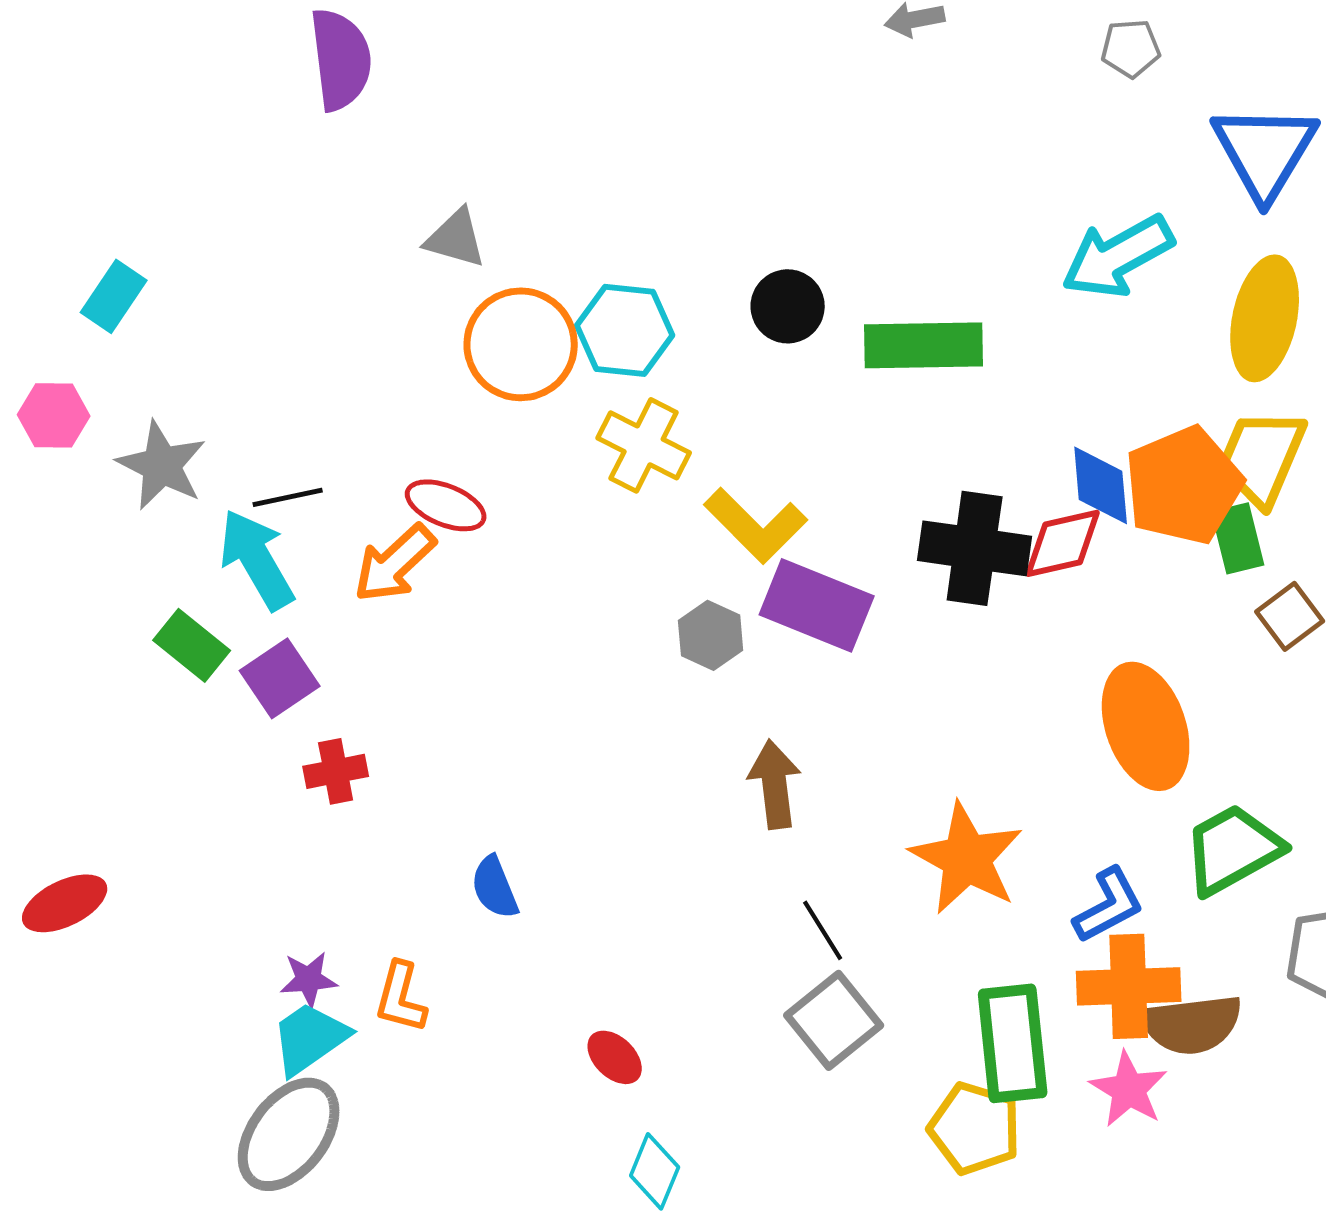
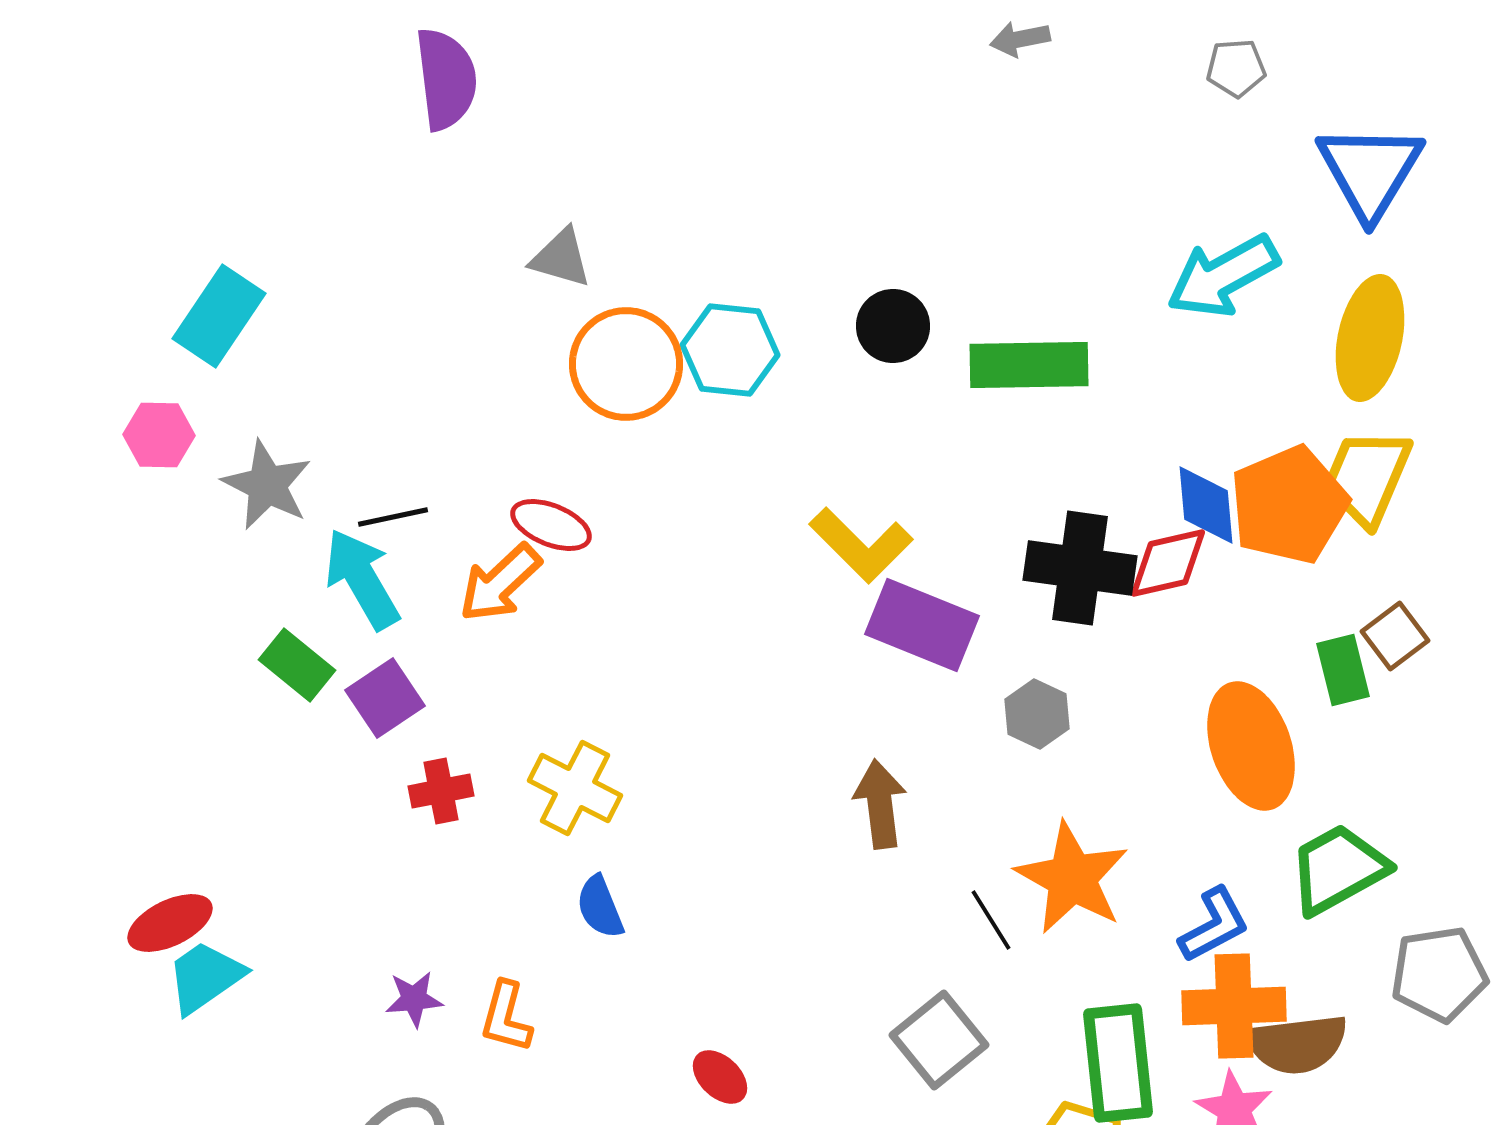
cyan rectangle: (114, 296) -> (219, 316), size x1.4
yellow cross: (644, 445) -> (575, 788), moved
green rectangle: (1238, 538) -> (1343, 670), moved
gray hexagon: (711, 635) -> (1037, 714), moved
black line: (823, 930) -> (991, 920), moved
cyan trapezoid: (310, 1038) -> (205, 977), moved

